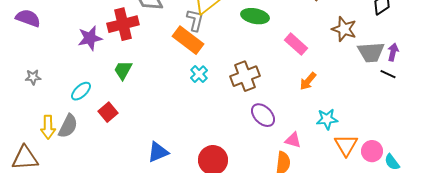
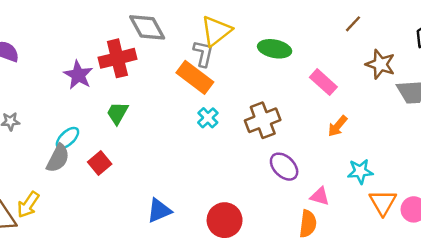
purple star: (90, 38) -> (78, 75), turned -30
gray semicircle: (68, 126) -> (58, 158), moved
yellow arrow: (48, 127) -> (28, 205), moved, turned 35

